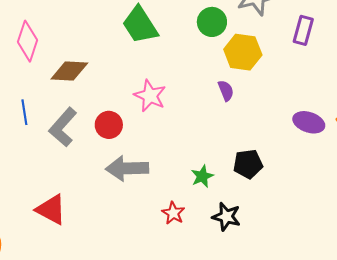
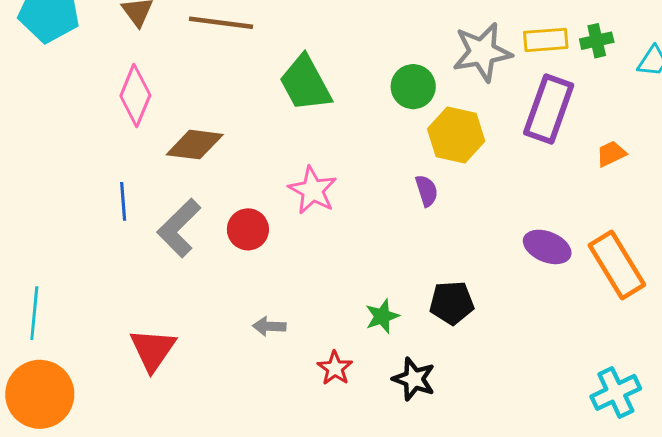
purple rectangle: (303, 30) -> (549, 109), size x1.5
gray arrow: (127, 168) -> (269, 326), moved, size x0.5
red triangle: (51, 210) -> (153, 350), turned 32

